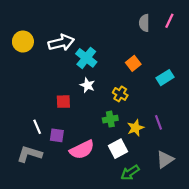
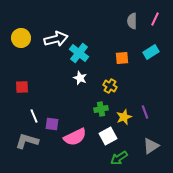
orange square: (133, 63) -> (122, 58), turned 32
cyan rectangle: (165, 78) -> (151, 52), moved
red square: (63, 102) -> (22, 87), moved

